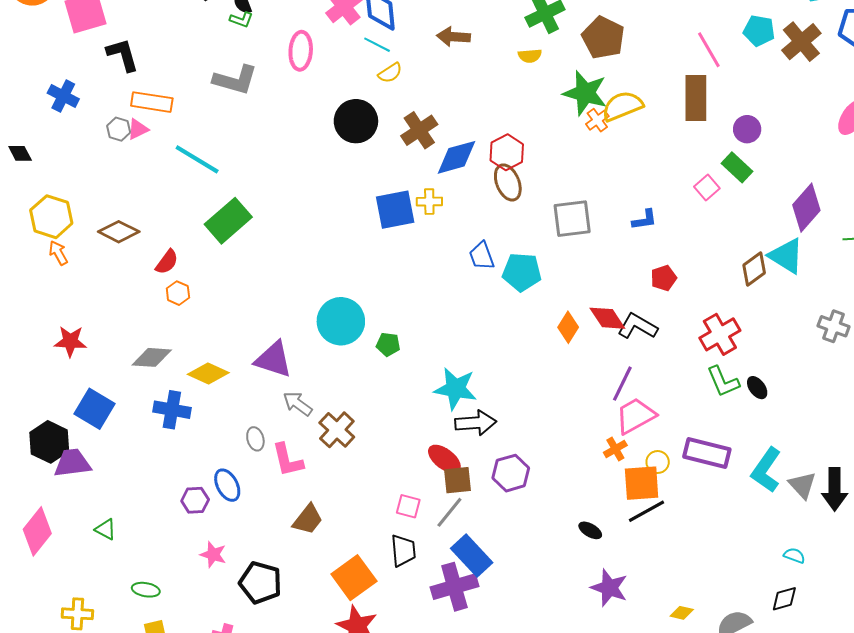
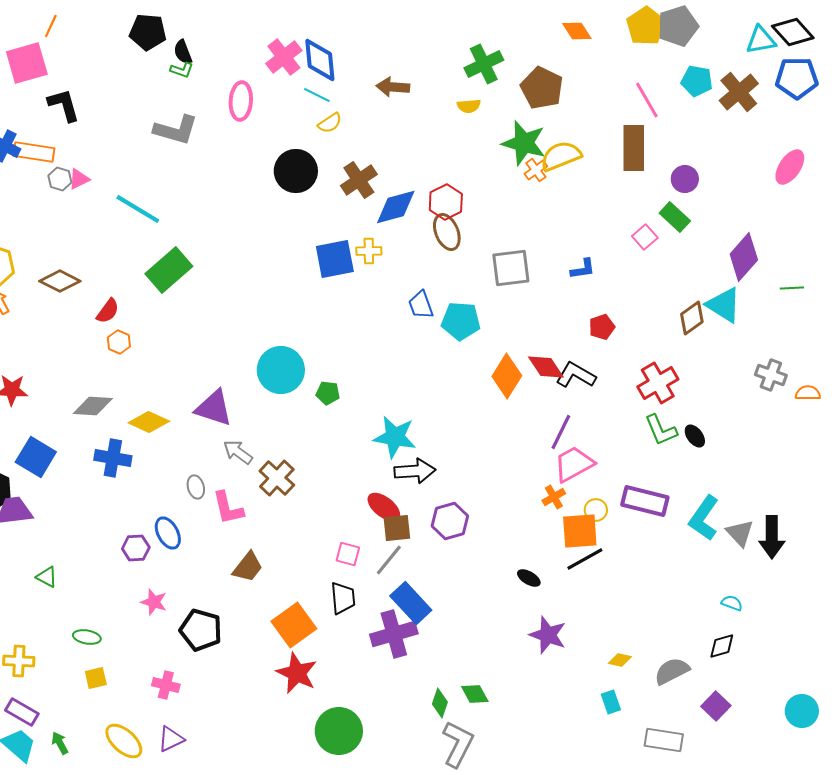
orange rectangle: (152, 102) -> (34, 152), moved
orange diamond: (568, 327) -> (507, 376), size x1.4

